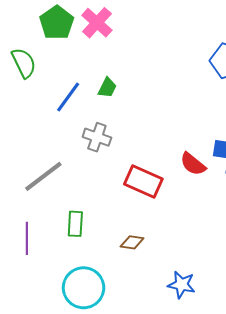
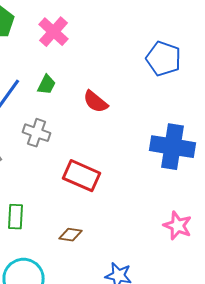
pink cross: (97, 23) -> (54, 32), moved
red semicircle: (193, 164) -> (96, 102), moved

